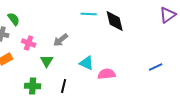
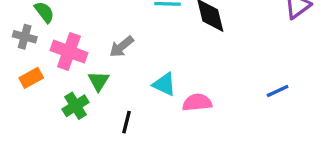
pink cross: (29, 43) -> (69, 52), size x1.5
green cross: (33, 86) -> (76, 106), moved, turned -35

